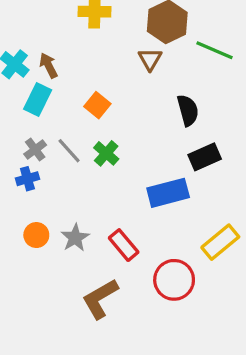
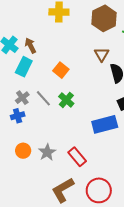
brown triangle: (150, 59) -> (102, 54), moved
red circle: (174, 280) -> (99, 190), moved

